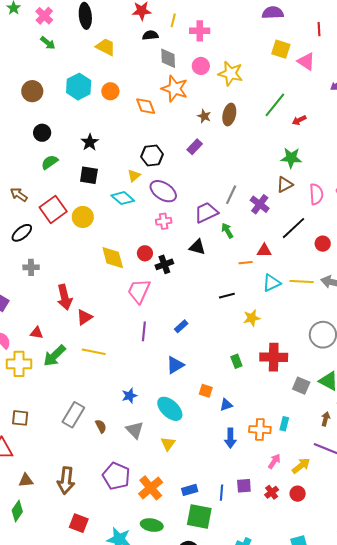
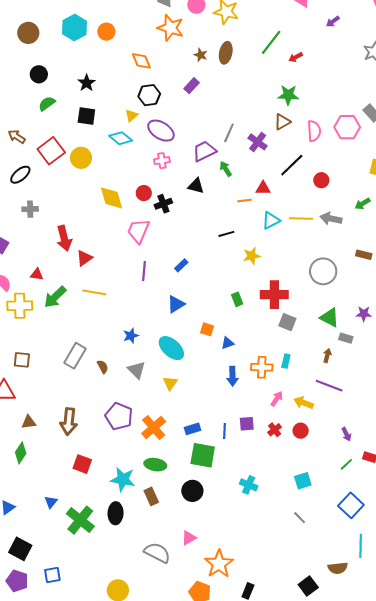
orange diamond: (146, 106) -> (141, 61), moved
gray square: (301, 386) -> (287, 322), moved
yellow arrow: (301, 466) -> (304, 403), turned -120

